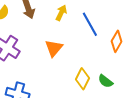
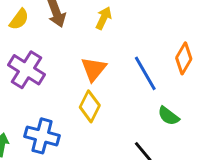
blue line: (90, 24) -> (145, 73), moved
yellow diamond: (83, 79) -> (90, 106), moved

